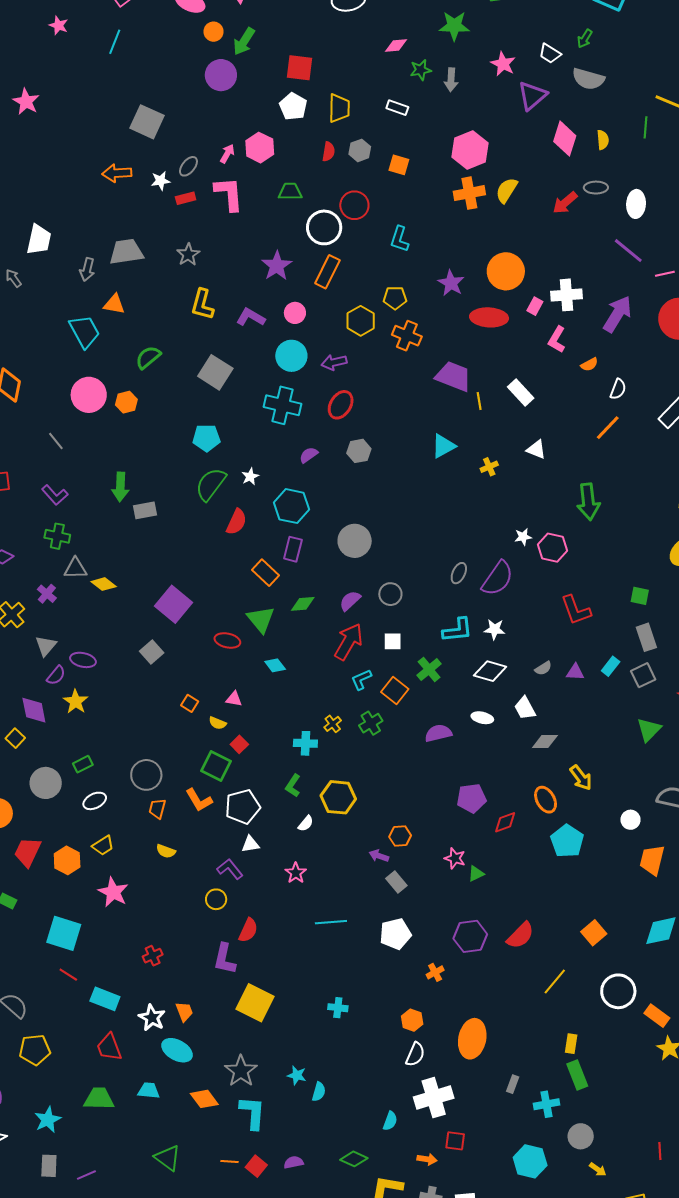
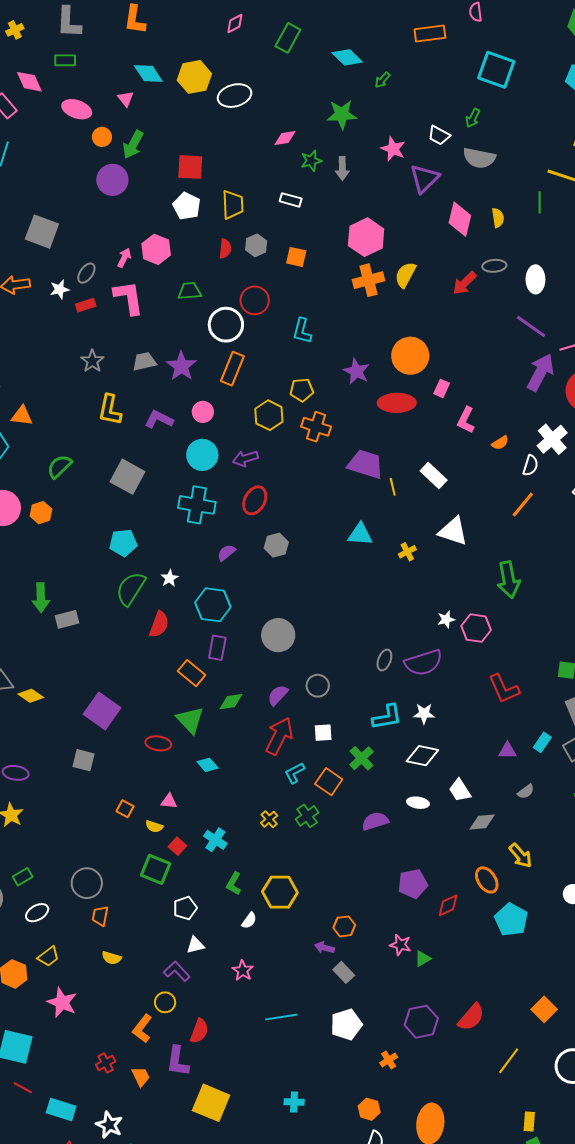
gray trapezoid: (126, 252) -> (144, 362), moved, size x0.7
white cross: (566, 295) -> (552, 439), moved, turned -32
purple arrow: (617, 314) -> (540, 372), moved
cyan triangle: (443, 446) -> (360, 534), turned 36
white triangle: (536, 449) -> (453, 531), size x1.5
purple semicircle: (498, 578) -> (423, 663), turned 42
gray square: (152, 652) -> (83, 760), turned -30
gray semicircle: (543, 668) -> (526, 792), moved
cyan cross: (305, 743) -> (215, 840), moved, turned 35
orange L-shape: (199, 800) -> (142, 1029), moved, turned 72
white pentagon: (243, 807) -> (185, 908), size x0.7
orange trapezoid: (184, 1012) -> (141, 1077), moved

